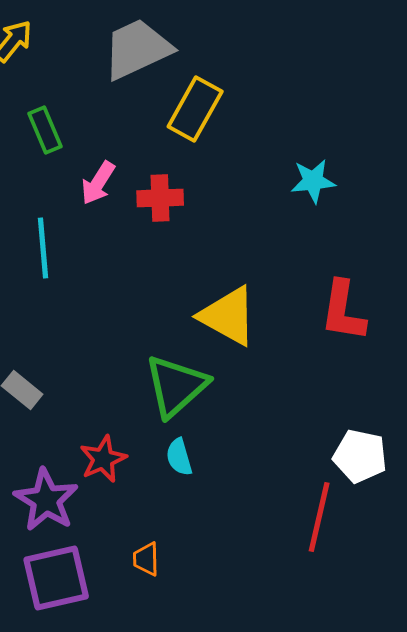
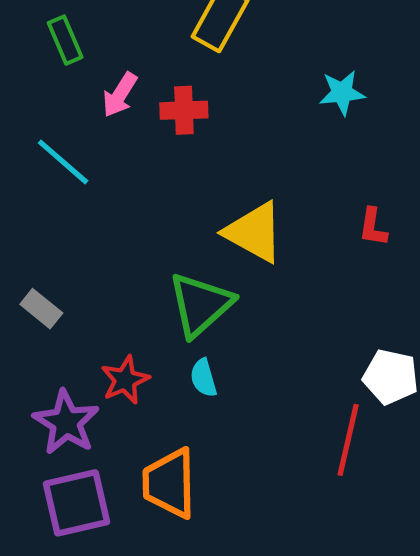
cyan line: (43, 248) -> (63, 162), turned -44
red L-shape: (343, 311) -> (373, 227), size x0.6
orange trapezoid: (146, 559) -> (169, 483), size x2.0

